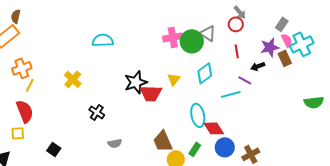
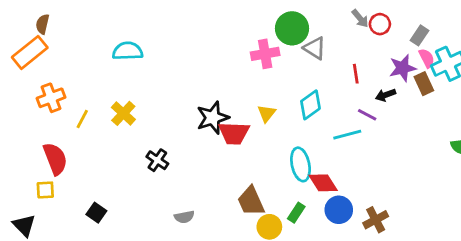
red circle: (236, 24) -> (380, 24), moved
cyan semicircle: (103, 40) -> (128, 51), moved
green circle: (192, 41) -> (292, 28), moved
yellow line: (30, 85) -> (82, 119), moved
gray semicircle: (115, 143) -> (184, 217), moved

